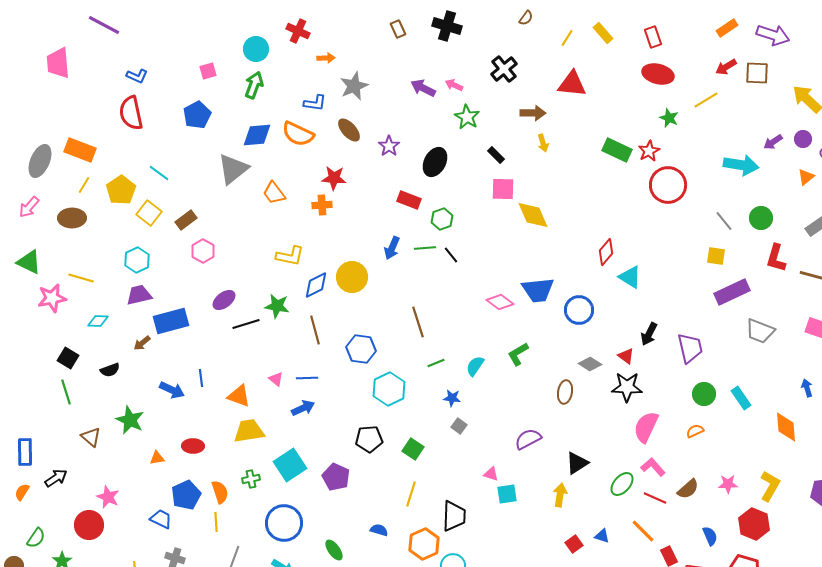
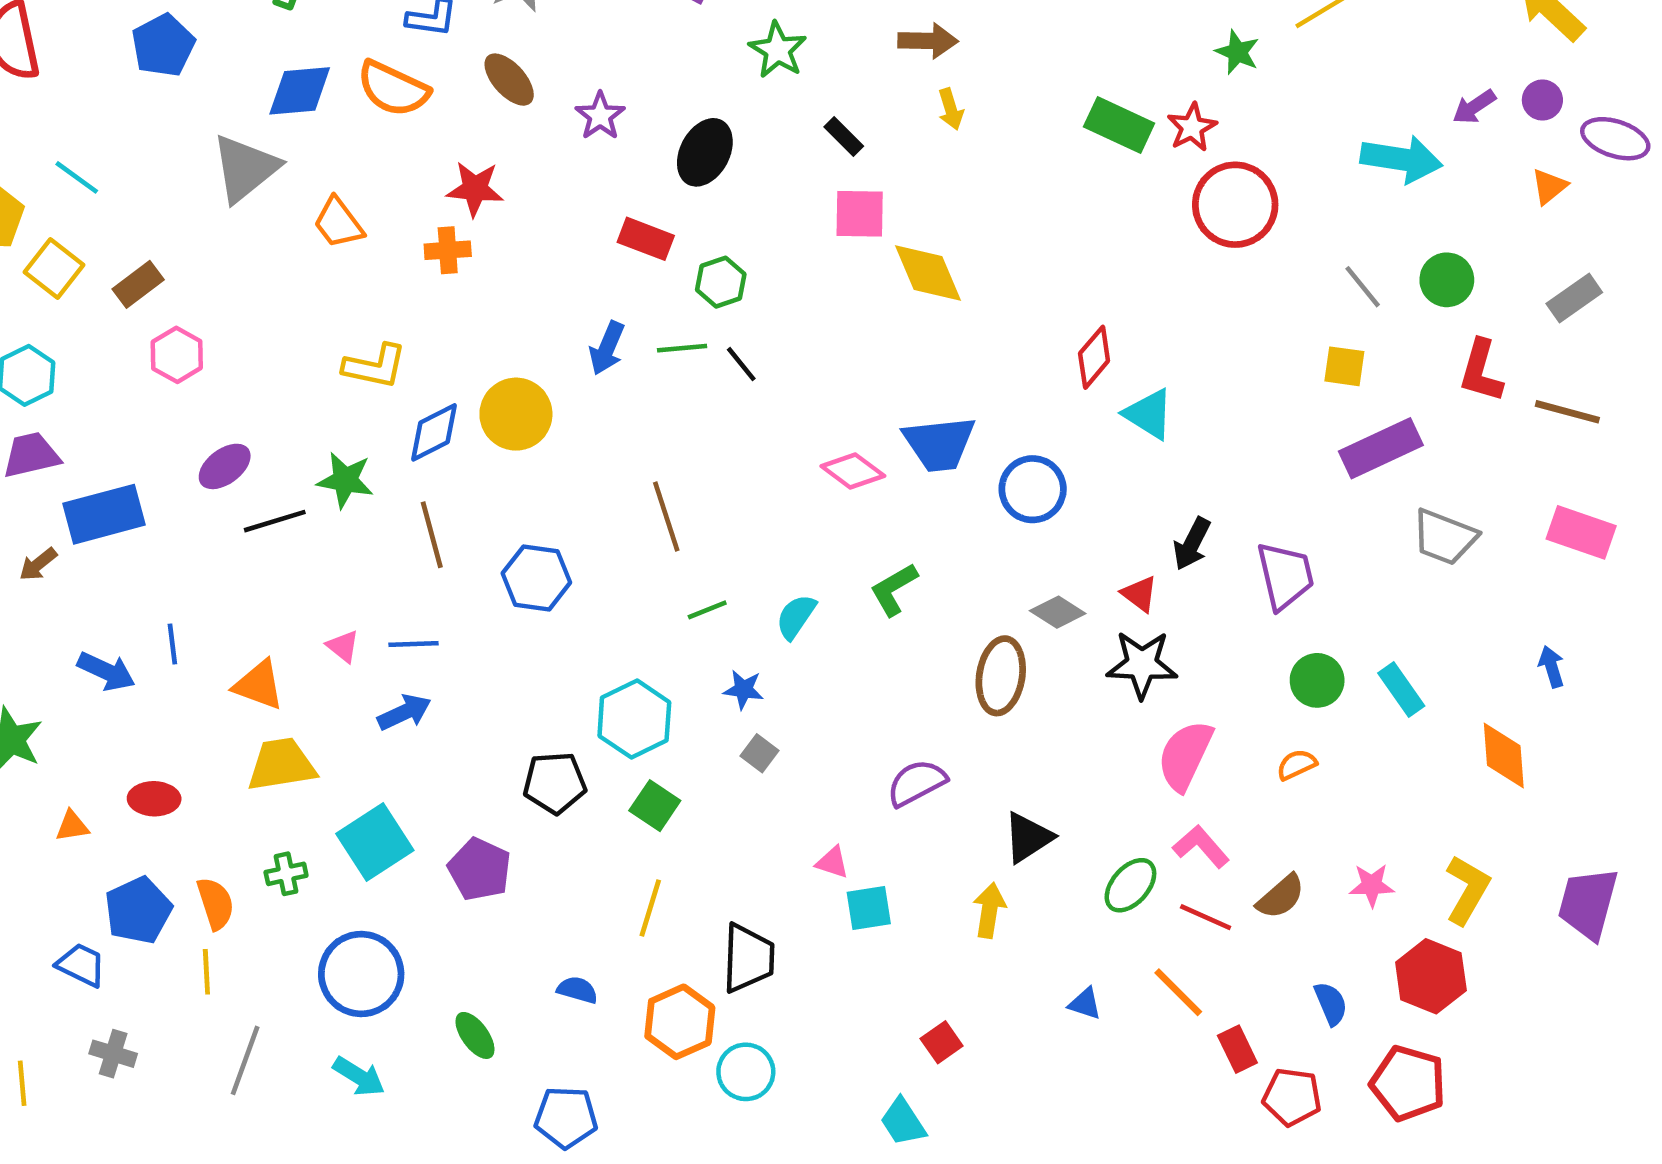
cyan hexagon: (389, 389) -> (634, 719), moved
brown ellipse: (565, 392) -> (1001, 676), size x1.4
red square: (574, 544) -> (942, 1042), moved

